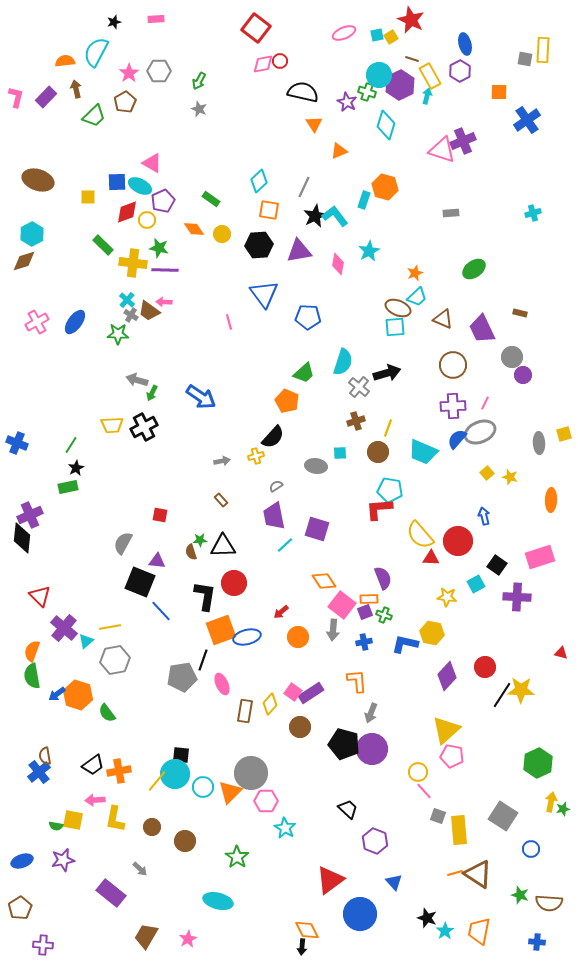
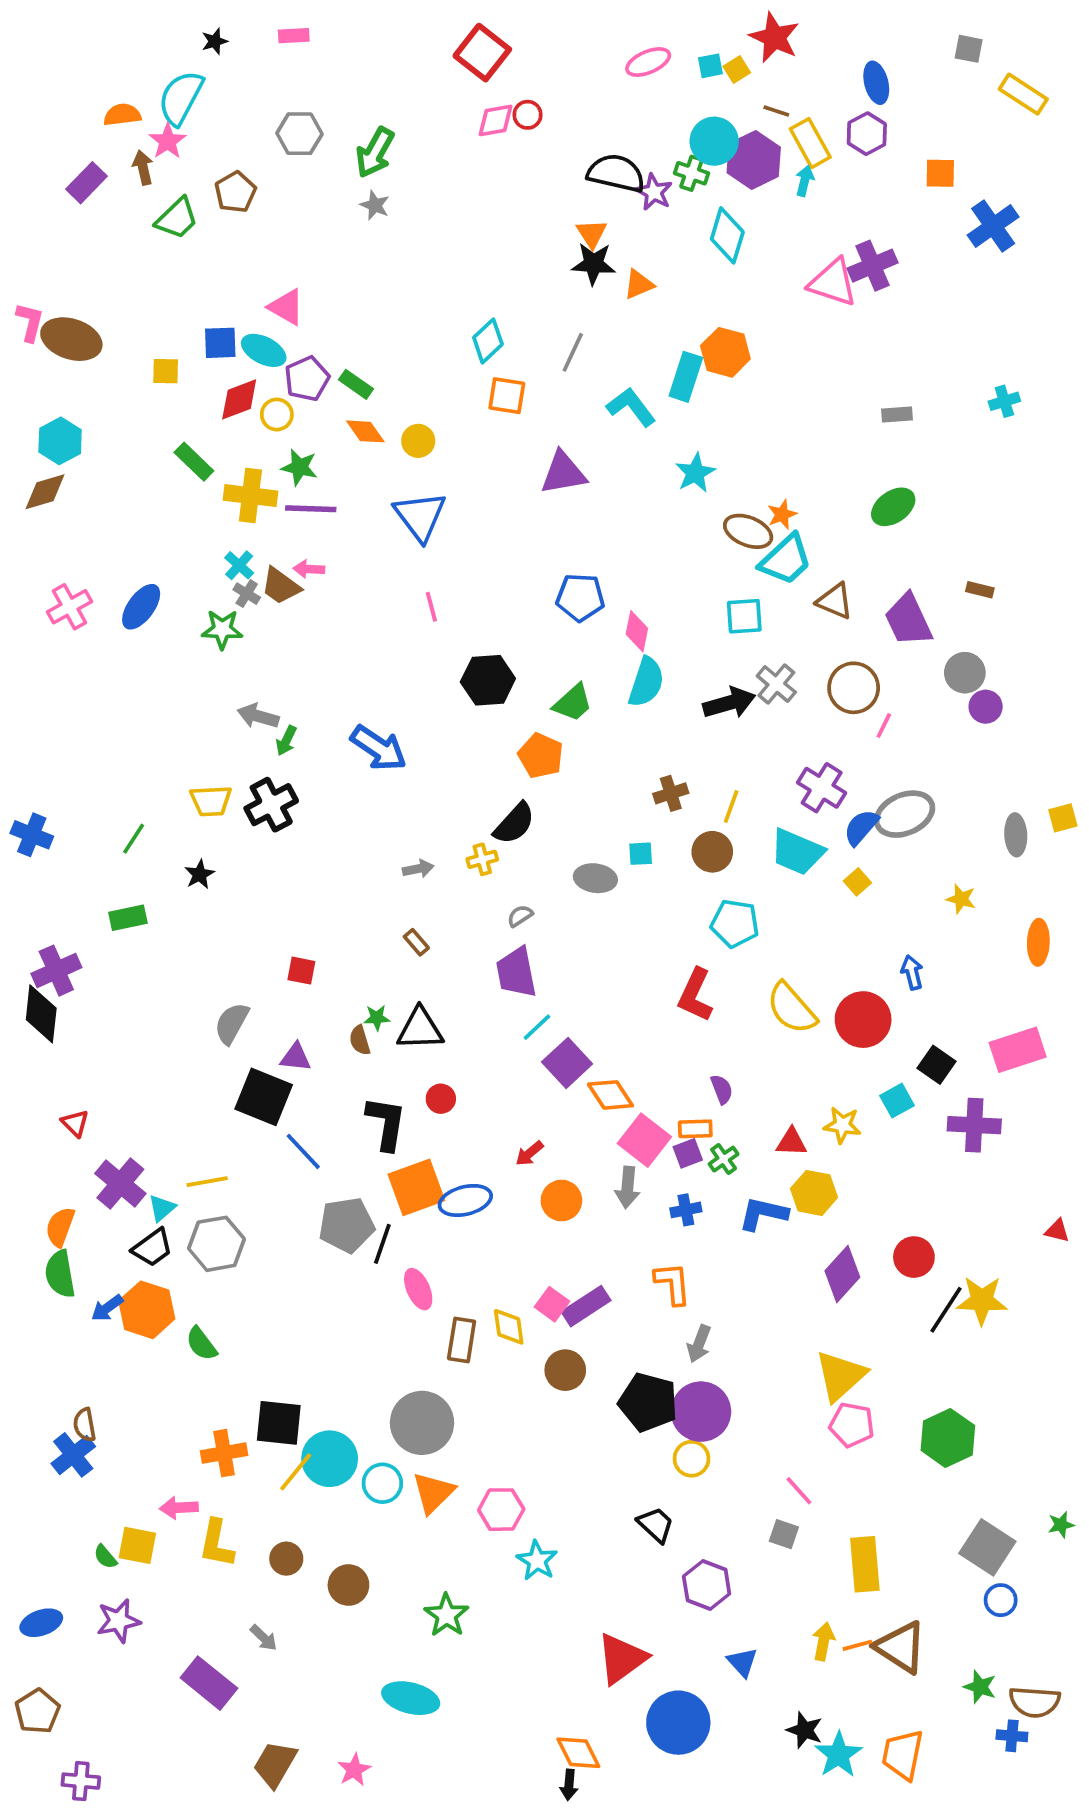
yellow rectangle: (543, 50) -> (1023, 94), turned -60
gray square: (525, 59) -> (969, 49), moved
pink star: (129, 73) -> (168, 141), moved
green arrow: (199, 81) -> (375, 152), size x1.5
black semicircle: (303, 92) -> (616, 173), moved
pink L-shape: (16, 97) -> (30, 322), moved
green rectangle: (211, 199) -> (356, 384), moved
cyan rectangle: (364, 200) -> (686, 377), size x1.4
gray rectangle: (451, 213) -> (897, 414), moved
black star: (315, 216) -> (594, 264), moved, turned 30
black hexagon: (259, 245) -> (488, 680), moved
pink diamond: (338, 264) -> (637, 631), moved
blue triangle: (264, 294) -> (420, 516), moved
cyan trapezoid: (417, 297) -> (786, 560), size x1.4
brown ellipse: (398, 308) -> (748, 531), moved
gray cross: (359, 387) -> (776, 684), moved
pink line: (485, 403) -> (884, 725), moved
purple cross: (453, 406) -> (822, 788), moved, turned 35
black star: (76, 468) -> (200, 874), moved
yellow square: (487, 473) -> (857, 882), moved
red L-shape: (379, 509) -> (695, 995), moved, turned -60
purple square: (317, 529) -> (567, 1063), moved, turned 30
red triangle: (431, 558) -> (791, 1142), moved
purple semicircle: (383, 578) -> (722, 1089), size x0.7
red circle: (234, 583) -> (441, 1099), size x0.6
red triangle: (40, 596) -> (75, 1123), size x0.7
green cross: (384, 615) -> (724, 1159), turned 35
gray pentagon: (182, 677) -> (347, 1225), moved
yellow diamond: (270, 704) -> (509, 1327), turned -50
black square: (181, 755) -> (279, 1423), moved, size x1.5
green hexagon: (538, 763) -> (948, 1438), moved
black trapezoid: (93, 765) -> (152, 1248), moved
yellow circle: (418, 772) -> (692, 1459), moved
gray circle: (251, 773) -> (422, 1423), moved
yellow arrow: (551, 802) -> (823, 1642), moved
gray square: (438, 816) -> (784, 1534), moved
gray square: (503, 816) -> (987, 1547), moved
green semicircle: (56, 826) -> (105, 1557), turned 40
cyan star: (445, 931) -> (839, 1755), size x1.4
blue cross: (537, 942) -> (1012, 1736), moved

